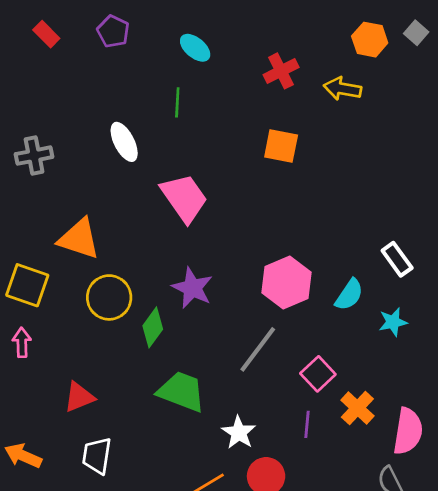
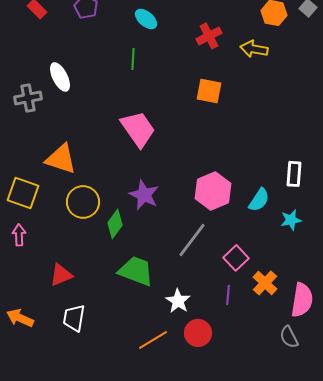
white ellipse: (124, 142) -> (60, 77), moved
white rectangle: (397, 259) -> (294, 174), turned 40

